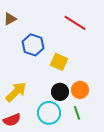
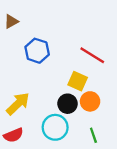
red line: (75, 23) -> (92, 55), moved
yellow square: (59, 62) -> (78, 81), moved
green line: (77, 113) -> (93, 135), moved

